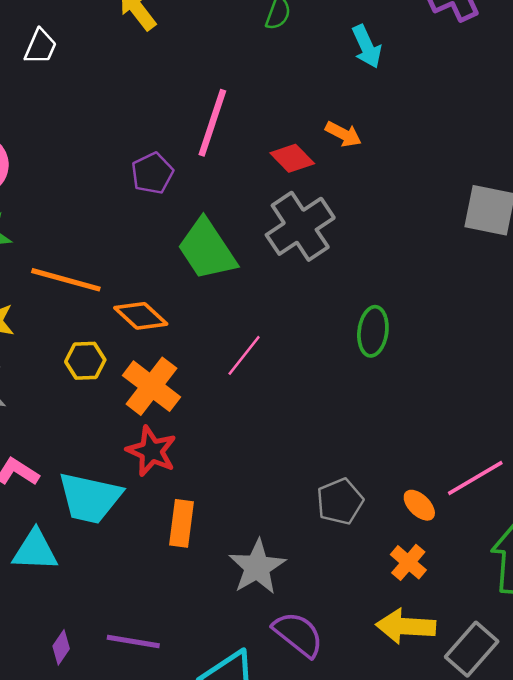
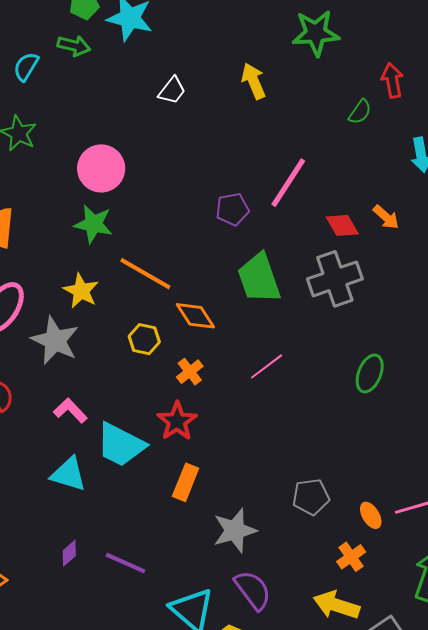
orange cross: (151, 386) -> (190, 372), size x0.6

